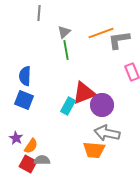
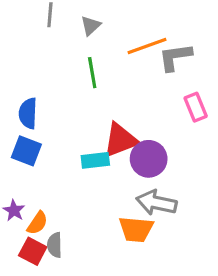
gray triangle: (64, 32) -> (91, 26), moved
cyan rectangle: (68, 106) -> (95, 160), turned 54
gray semicircle: (42, 160) -> (55, 245), turned -91

